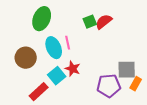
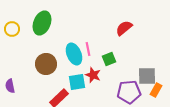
green ellipse: (42, 19) -> (42, 23), moved
green square: (90, 22) -> (109, 59), moved
cyan square: (57, 76) -> (77, 82), turned 30

